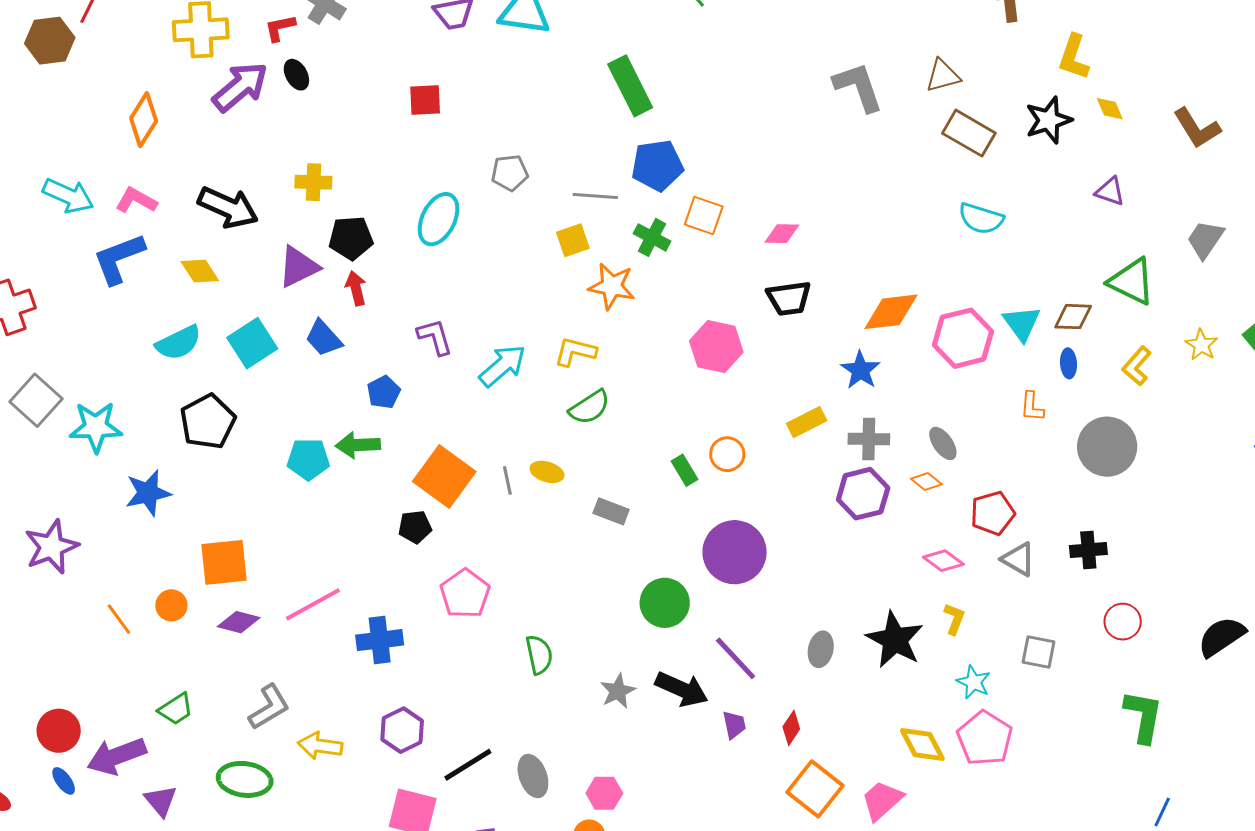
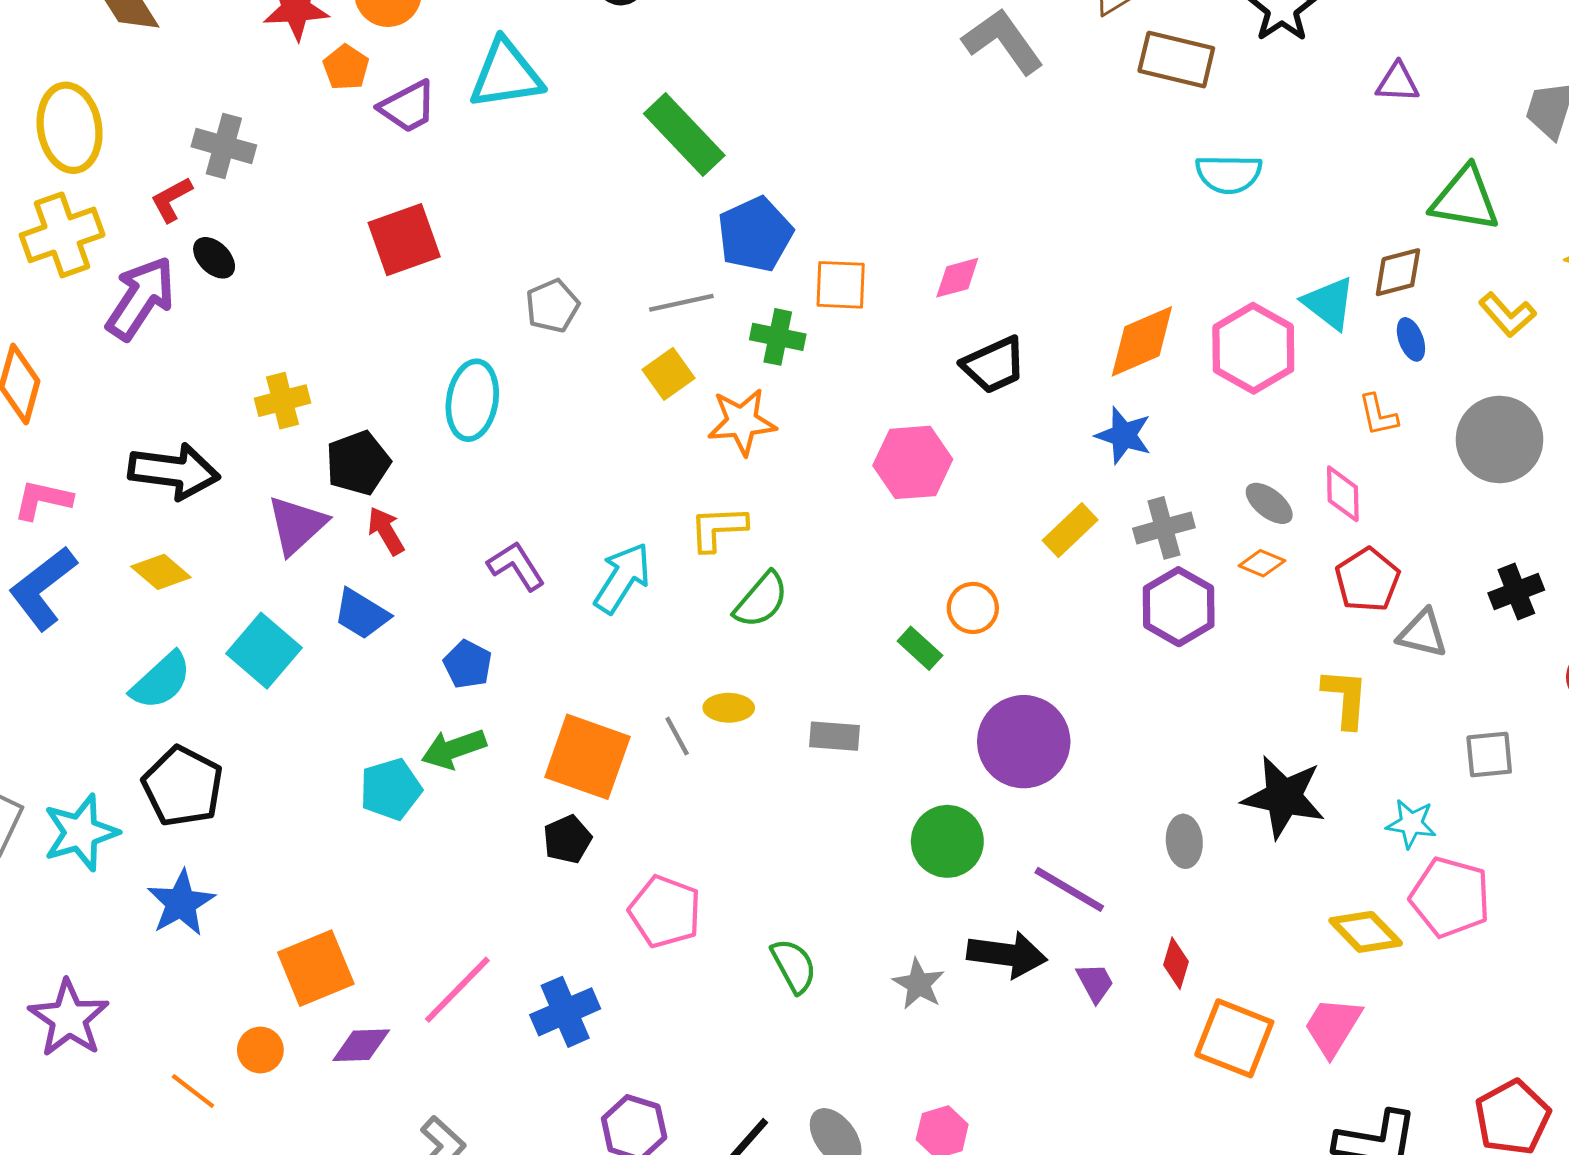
red square: (425, 100) -> (404, 240), size x1.4
yellow L-shape: (1137, 366) -> (1507, 315), turned -66
black pentagon: (208, 422) -> (183, 786), moved
pink diamond: (943, 561) -> (1343, 494), moved, turned 69
yellow L-shape: (954, 619) -> (1345, 698), moved, size x1.4

